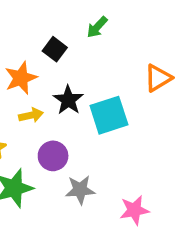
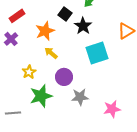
black star: (68, 100) -> (83, 26), moved
yellow arrow: (31, 115) -> (51, 53), turned -128

